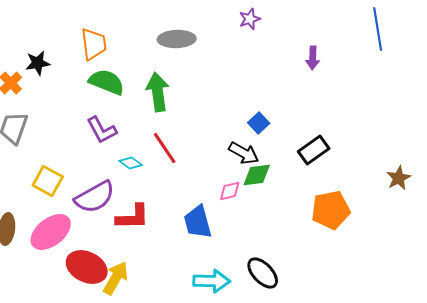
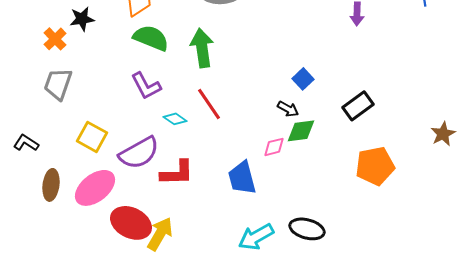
black arrow: (244, 153) -> (288, 109), size x0.7
black ellipse: (263, 273) -> (307, 229), turned -32
cyan arrow: (212, 281) -> (256, 237), turned 150

